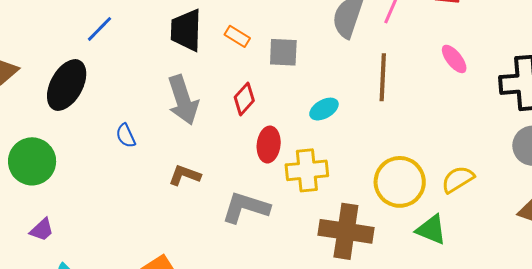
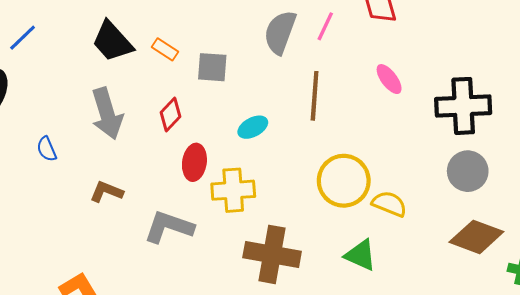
black trapezoid: (186, 30) -> (112, 41), turned -45
yellow semicircle: (458, 179) -> (389, 204), turned 52
yellow circle: (400, 182) -> (344, 181), moved

